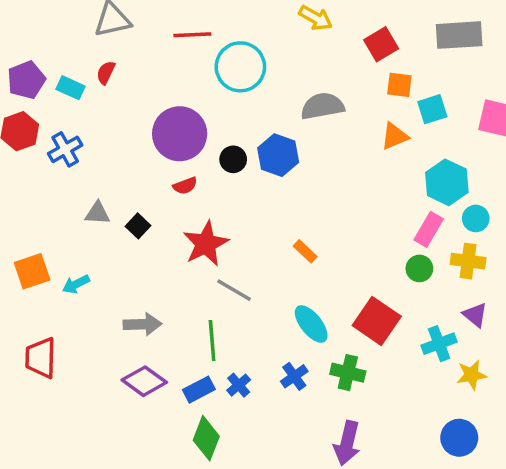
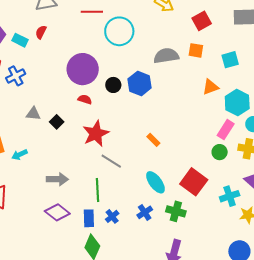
orange square: (399, 85) -> (196, 50), moved
orange triangle: (395, 136) -> (211, 87), moved
red semicircle: (185, 186) -> (85, 99), turned -144
blue rectangle: (199, 390) -> (89, 218), turned -66

